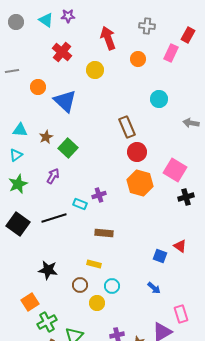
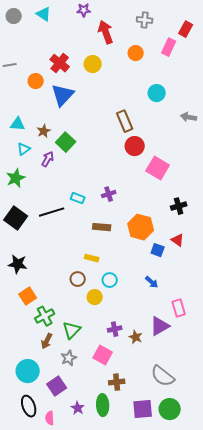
purple star: (68, 16) -> (84, 10), moved
red cross: (62, 52) -> (60, 63), moved
blue triangle: (65, 101) -> (63, 95), turned 30
cyan triangle: (16, 155) -> (24, 149), moved
pink square: (175, 170) -> (158, 168), moved
purple arrow: (53, 176) -> (48, 159), moved
orange hexagon: (140, 183) -> (141, 227), moved
purple cross: (99, 195) -> (109, 194), moved
black cross: (186, 197) -> (179, 206), moved
black star: (48, 270) -> (18, 264), moved

